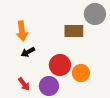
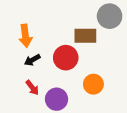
red circle: (60, 65) -> (66, 58), moved
red arrow: (24, 84) -> (32, 88), moved

